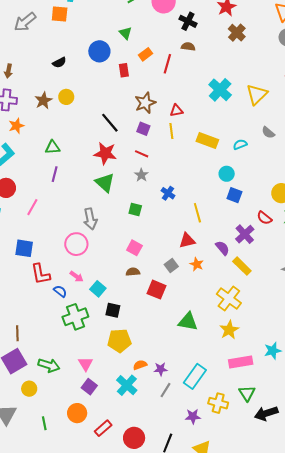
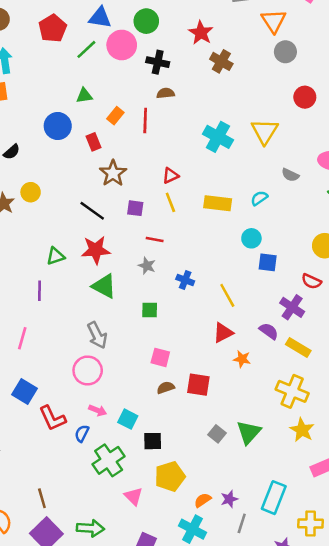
green triangle: (125, 33) -> (84, 96), turned -40
brown star: (145, 103) -> (113, 173), moved
green triangle: (53, 147) -> (56, 256), moved
red line: (142, 154) -> (155, 240), moved
blue square: (24, 248) -> (25, 392), turned 36
gray square: (171, 266) -> (217, 434), moved
red square: (156, 290) -> (198, 385), moved
blue semicircle: (60, 291) -> (82, 433), turned -88
green triangle: (188, 322) -> (249, 432), turned -45
pink triangle: (86, 364) -> (133, 496), moved

